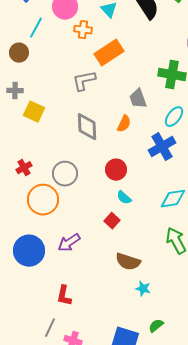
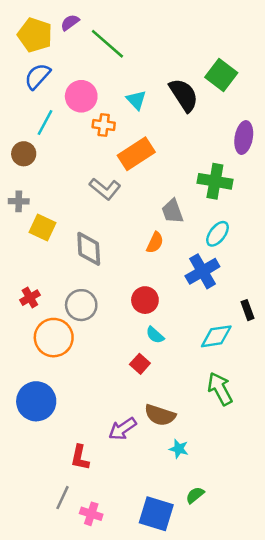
gray L-shape: (84, 81) -> (105, 189), turned -130
gray diamond: (87, 127) -> (89, 249), moved
purple arrow: (69, 243) -> (122, 429), moved

